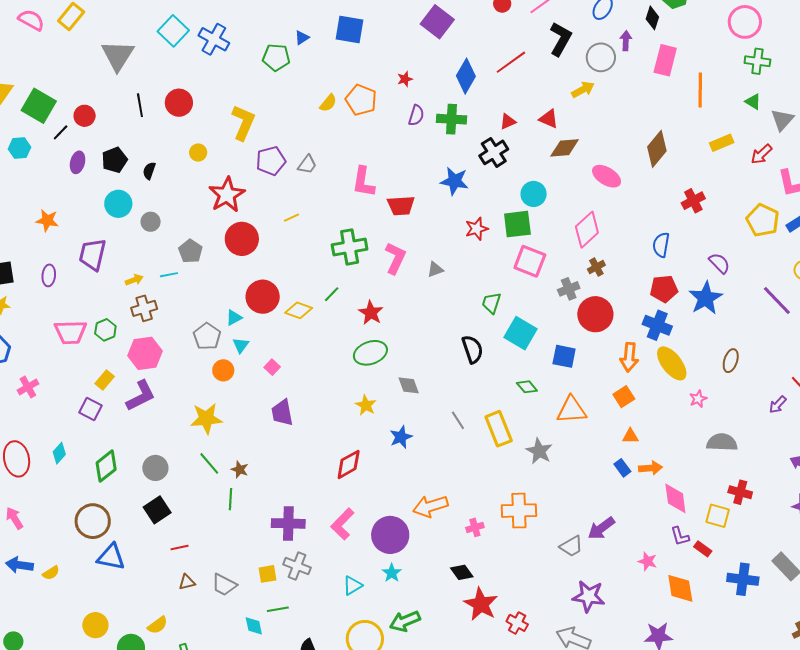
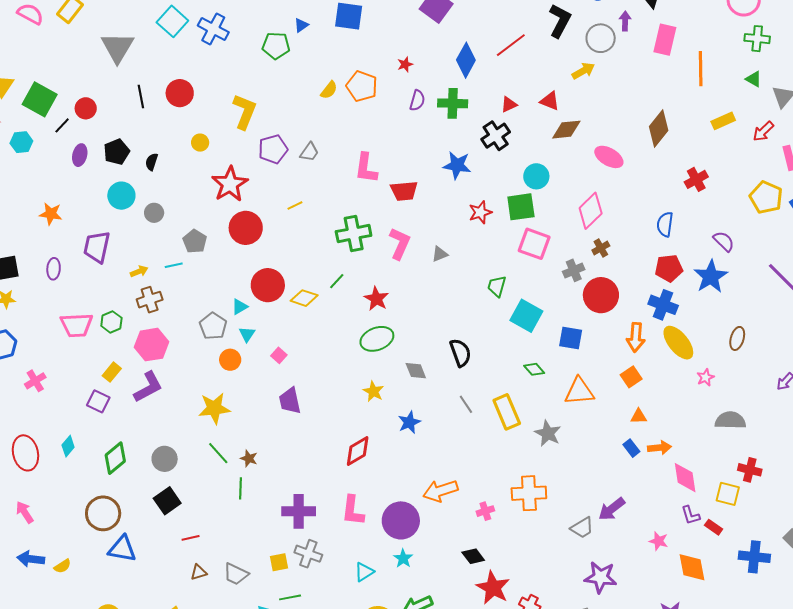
black semicircle: (472, 349) -> (460, 353), moved
pink L-shape: (342, 524) -> (353, 511), turned -36

